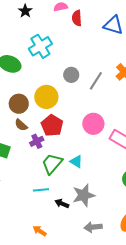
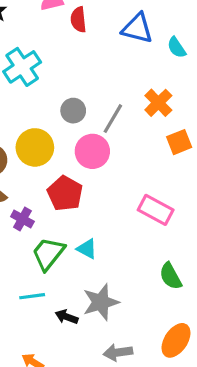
pink circle: (93, 124) -> (92, 151), moved
red pentagon: (52, 125) -> (65, 193), moved
purple cross: (37, 141) -> (22, 219), turned -32

